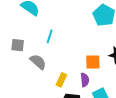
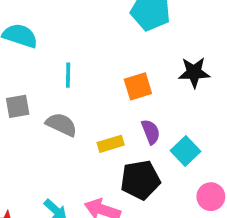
orange square: (93, 62) -> (138, 86), moved
yellow rectangle: (61, 80) -> (111, 144), turned 64

